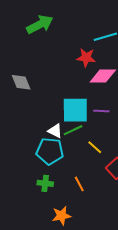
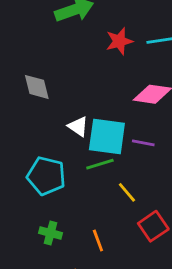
red star: (86, 58) -> (119, 41), moved, turned -30
white triangle: (55, 131) -> (78, 127), moved
cyan pentagon: (50, 151) -> (46, 176), moved

